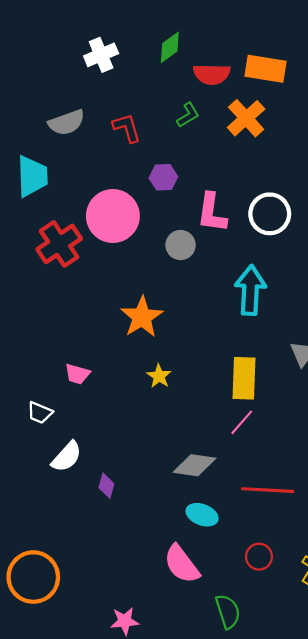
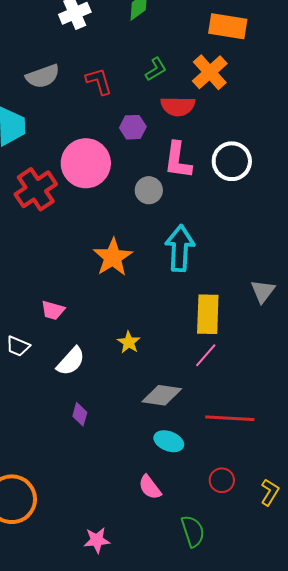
red semicircle: (212, 74) -> (178, 106), moved
cyan arrow: (250, 290) -> (180, 248), moved
yellow star: (159, 376) -> (129, 342), moved
white semicircle: (67, 457) -> (71, 361), moved
pink semicircle: (182, 564) -> (150, 487), size x0.7

